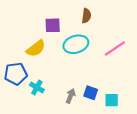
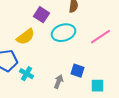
purple square: (53, 25) -> (42, 15), turned 35
blue square: (91, 93) -> (78, 71), moved

